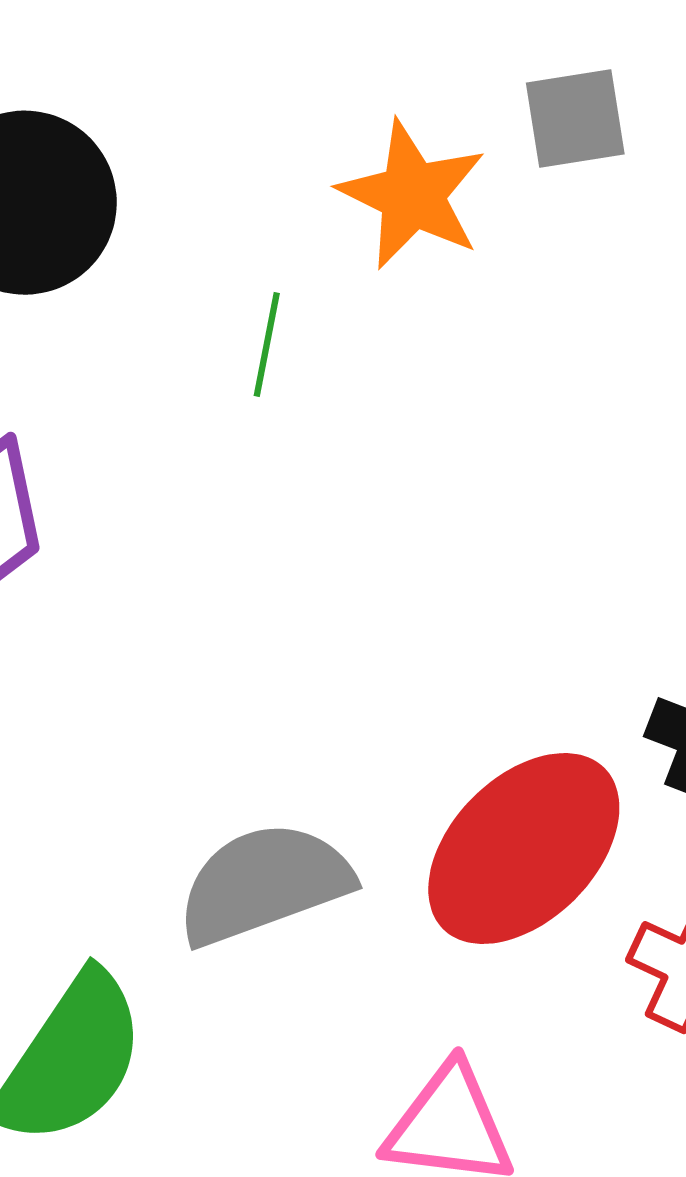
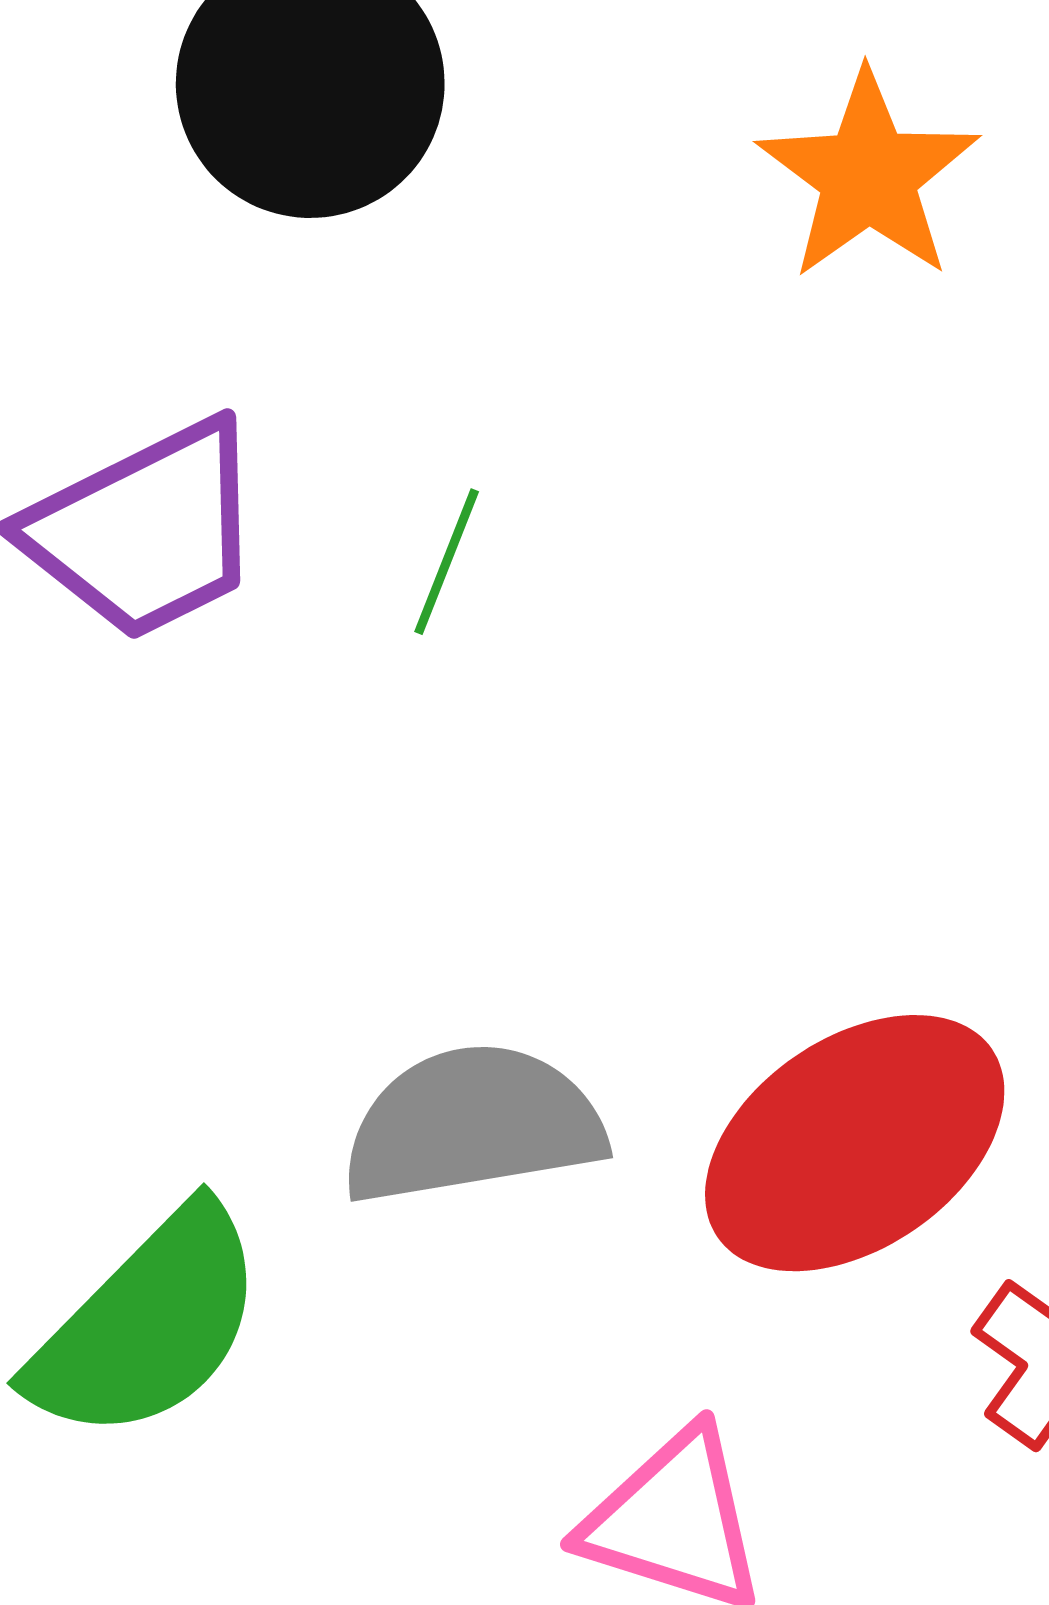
green line: (267, 345) -> (447, 562), moved

